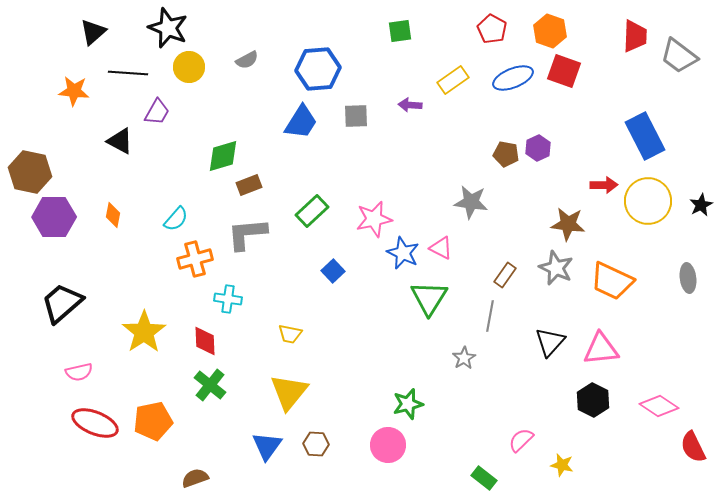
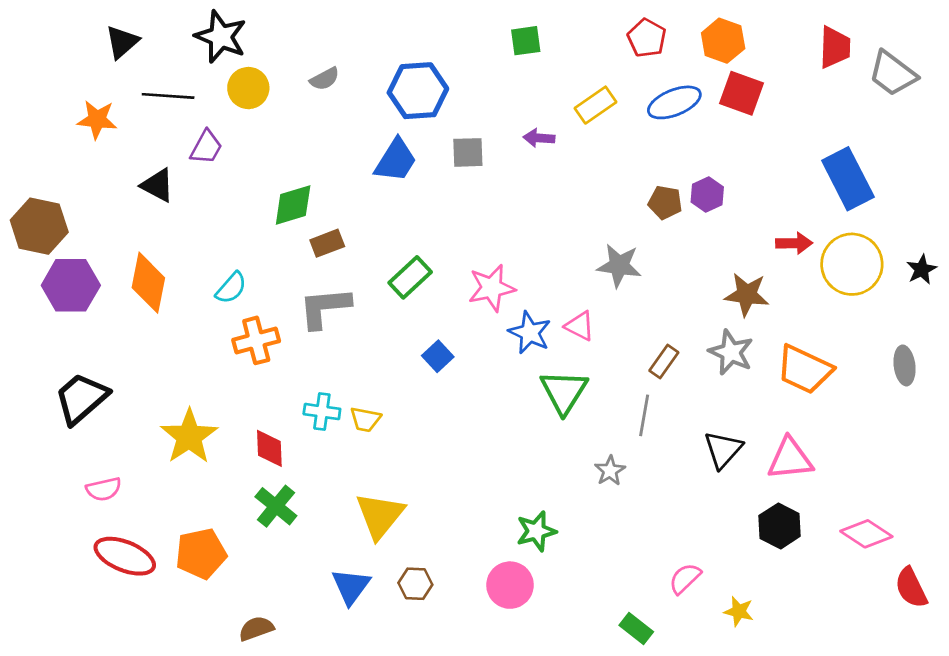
orange diamond: (113, 215) -> (148, 283), size x1.8
cyan cross: (228, 299) -> (322, 412), moved
yellow trapezoid: (290, 334) -> (365, 419), moved

